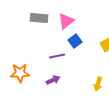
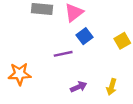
purple arrow: (53, 80) -> (79, 87), moved

